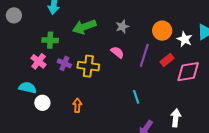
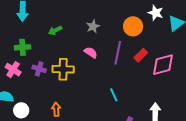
green arrow: (84, 27) -> (55, 30), size x0.6
white star: (185, 39) -> (156, 13), moved

